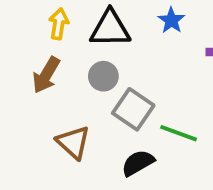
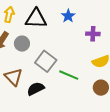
gray circle: (103, 76) -> (22, 44), moved
black semicircle: (138, 163) -> (36, 89), moved

